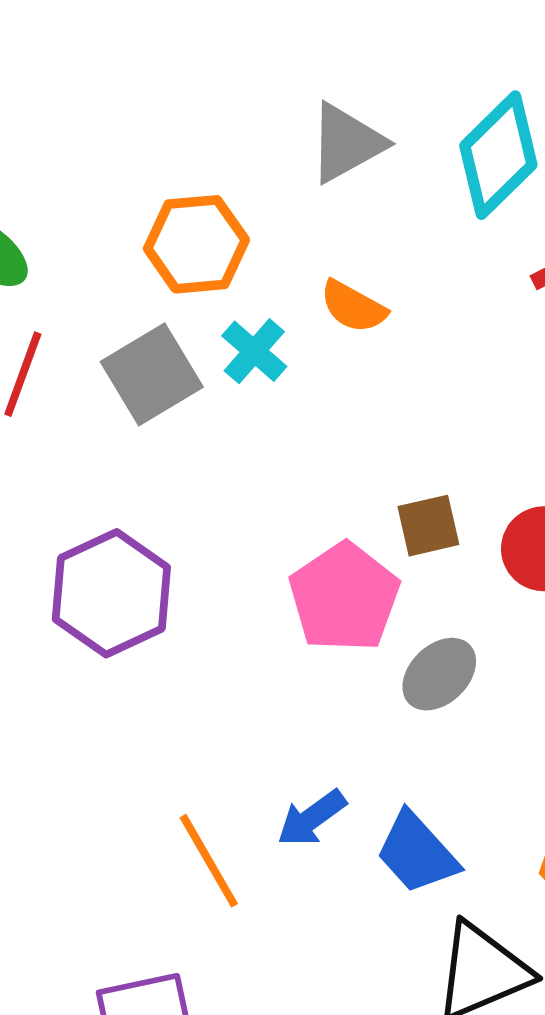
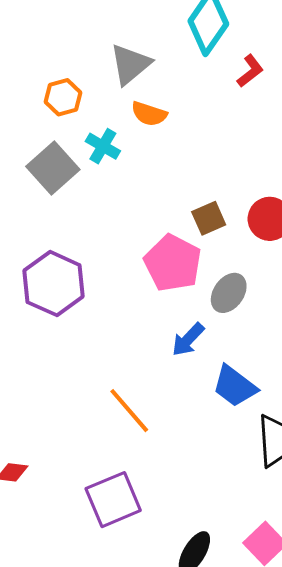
gray triangle: (346, 143) -> (130, 64), moved
orange hexagon: (196, 244) -> (63, 97), size x0.7
blue arrow: (312, 818) -> (188, 340), moved

